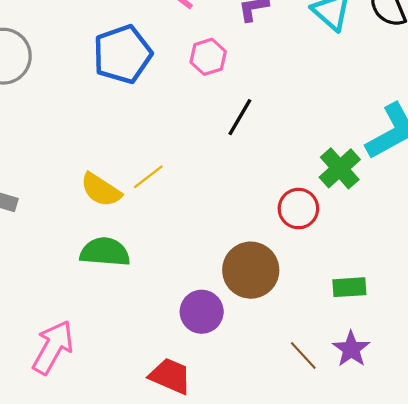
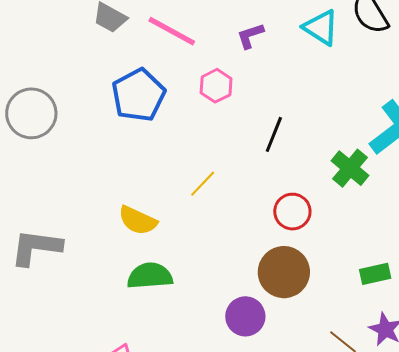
black line: (240, 117) -> (274, 134), moved
yellow line: (148, 177) -> (203, 184), moved
red circle: (298, 209) -> (292, 212), moved

